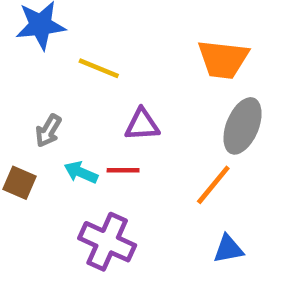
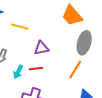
orange trapezoid: (223, 59) -> (72, 16), turned 50
cyan arrow: (81, 172) -> (18, 72), turned -80

